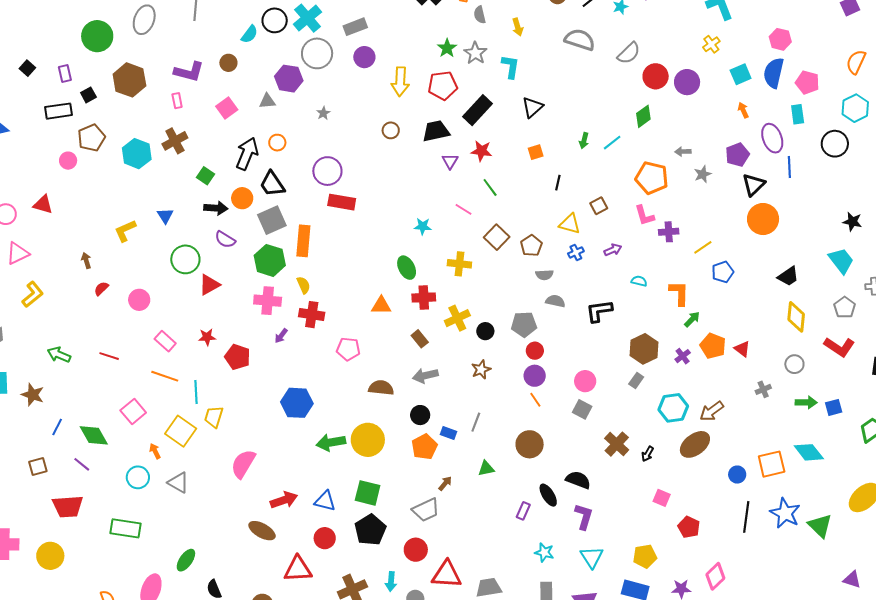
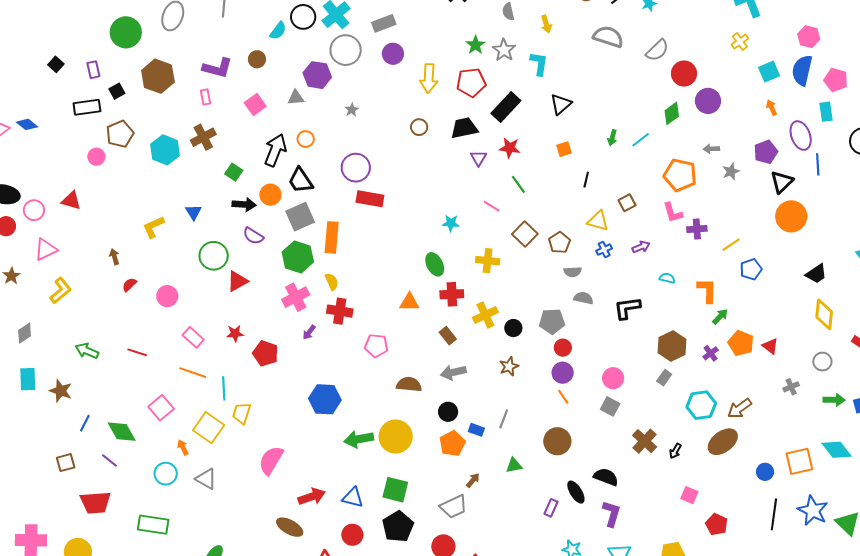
purple circle: (687, 82) -> (708, 101), moved
pink cross: (268, 301) -> (296, 297), turned -32

